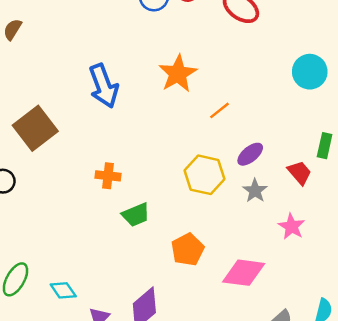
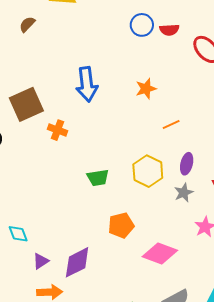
orange star: (178, 74) -> (146, 89), size x0.7
purple ellipse: (250, 154) -> (187, 164), turned -50
orange cross: (108, 176) -> (57, 130), moved
green trapezoid: (136, 215) -> (98, 178), moved

